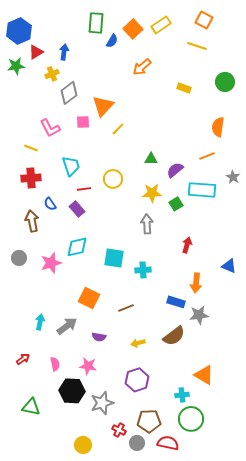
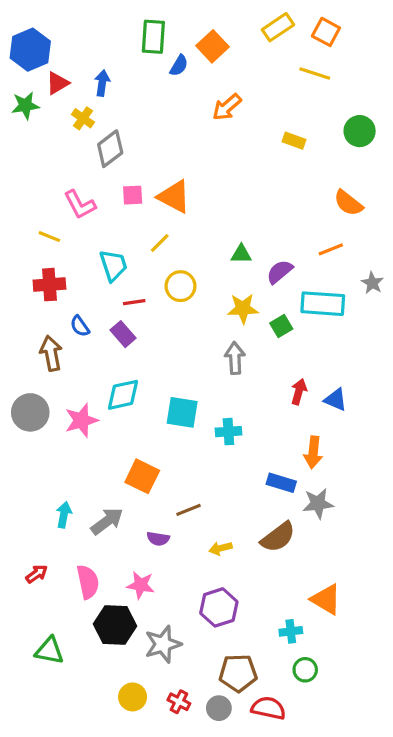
yellow rectangle: (161, 25) -> (278, 27), moved
yellow cross: (52, 74) -> (83, 118), turned -32
orange triangle: (103, 106) -> (174, 197), moved, turned -45
orange semicircle: (218, 127) -> (348, 203), turned -60
yellow line: (118, 129) -> (160, 243), moved
gray circle: (19, 258) -> (30, 412), size x1.5
blue triangle: (229, 266) -> (336, 400), moved
brown line: (126, 308) -> (189, 510), moved
pink semicircle: (55, 364) -> (88, 582), size x1.5
green circle: (191, 419) -> (305, 670), size x0.6
red cross: (119, 430) -> (179, 702), moved
yellow circle: (83, 445) -> (133, 697), moved

